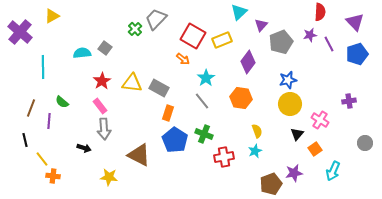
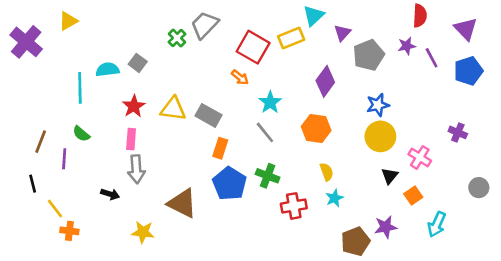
yellow rectangle: (222, 40) -> (291, 38), moved
cyan line: (43, 67) -> (80, 88), moved
purple cross: (349, 101) -> (458, 132), turned 32
pink rectangle: (100, 106) -> (131, 139), turned 42
yellow semicircle: (257, 131) -> (327, 172), moved

